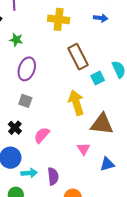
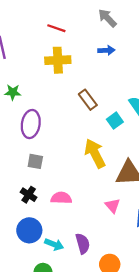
brown rectangle: (78, 57) -> (88, 100), size x0.7
pink semicircle: (42, 135) -> (61, 198), turned 60
cyan arrow: (29, 173) -> (54, 244), turned 35

